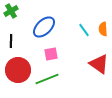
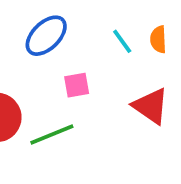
pink square: (51, 54) -> (77, 85), moved

